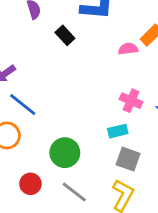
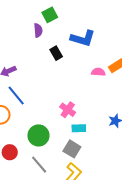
pink cross: (131, 101) -> (68, 110), moved
gray square: (128, 159) -> (72, 149), moved

